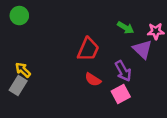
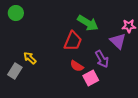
green arrow: (126, 28) -> (88, 23), moved, size x1.5
yellow arrow: (23, 70) -> (30, 58), moved
pink square: (121, 94) -> (91, 78), moved

